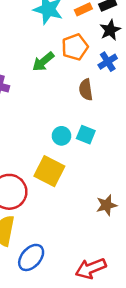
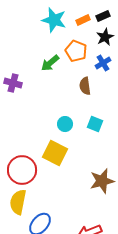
orange pentagon: (75, 47) -> (76, 51), turned -30
cyan square: (86, 135) -> (95, 124), moved
brown star: (106, 205) -> (102, 181), size x1.4

